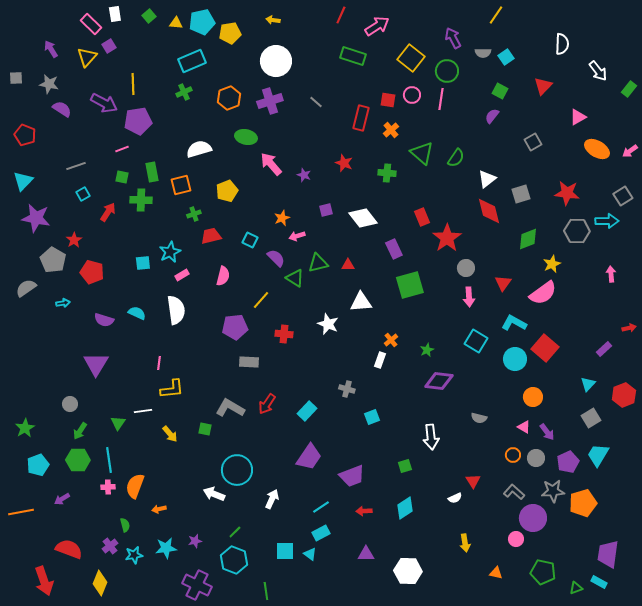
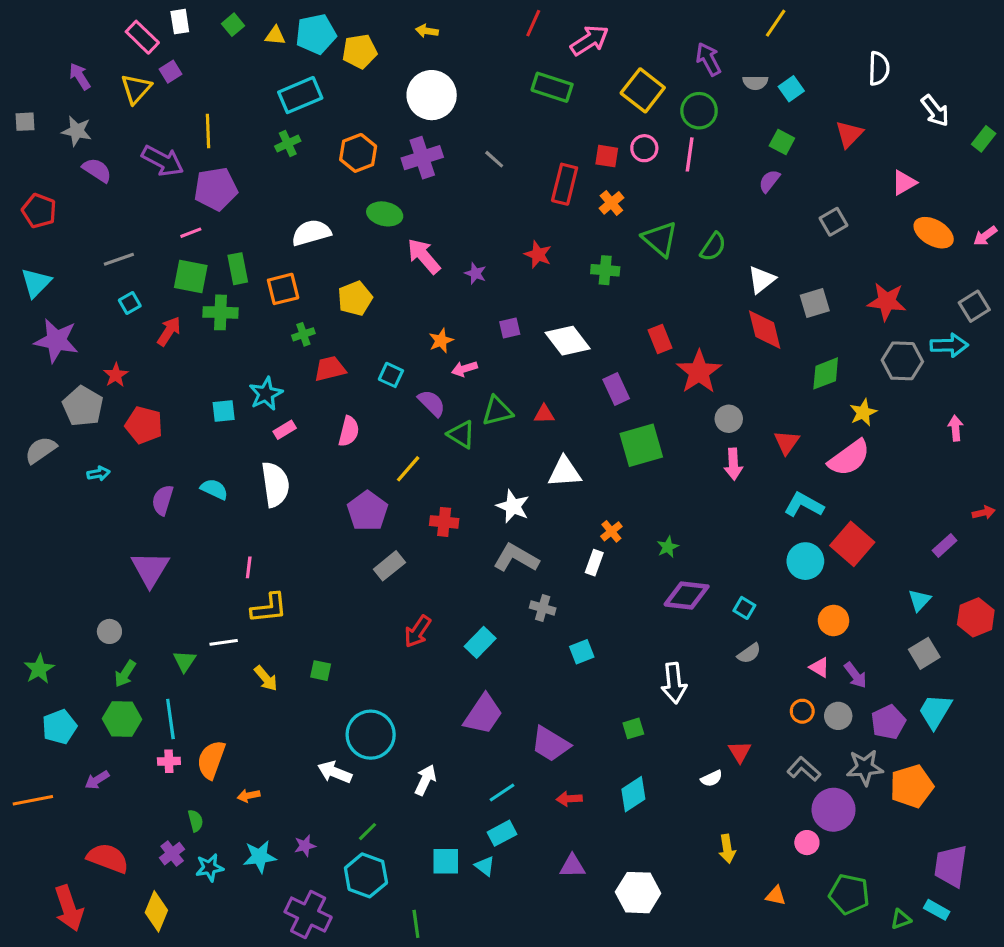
green square: (122, 177) -> (191, 276), size x1.6
purple semicircle: (104, 320) -> (163, 500), turned 90
purple pentagon: (235, 327) -> (367, 511), turned -30
cyan square: (476, 341) -> (744, 608), moved, size x0.6
gray rectangle: (249, 362) -> (389, 566), turned -42
gray L-shape: (230, 408) -> (516, 558), moved
gray semicircle: (479, 418) -> (749, 653), turned -49
purple trapezoid: (352, 476) -> (550, 744), turned 52

